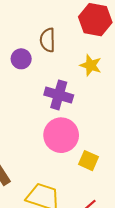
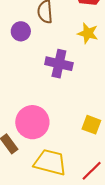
pink circle: (61, 135) -> (32, 122), moved

